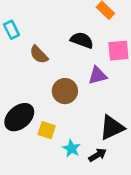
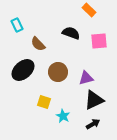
purple triangle: (98, 75) -> (86, 78), moved
black ellipse: (19, 117) -> (23, 70), moved
black arrow: (98, 155) -> (93, 124), moved

